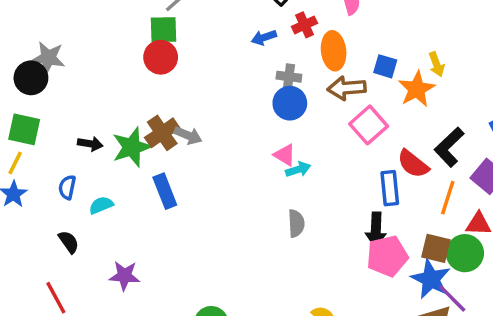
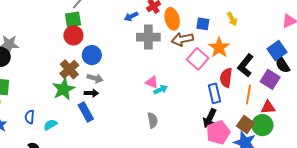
gray cross: (289, 77) -> (148, 37), size x1.6
orange star: (417, 89) -> (219, 48), moved
blue circle: (290, 103) -> (92, 55), moved
brown cross: (162, 133) -> (69, 69), moved
black arrow: (90, 144) -> (91, 93), moved
red semicircle: (413, 164) -> (226, 78), turned 66
gray semicircle: (296, 223) -> (153, 120), moved
black arrow: (376, 230) -> (210, 118), turned 30
brown square: (436, 248) -> (245, 124), turned 30

